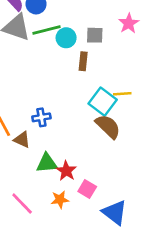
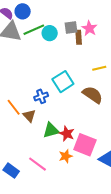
pink star: (129, 23) -> (89, 28), moved
brown rectangle: (83, 61) -> (79, 37), moved
cyan square: (103, 102) -> (63, 82), moved, turned 30
brown triangle: (22, 140) -> (29, 116), turned 32
pink square: (87, 189) -> (85, 145), size x1.6

